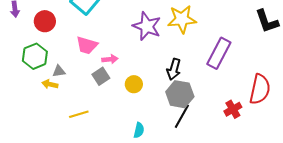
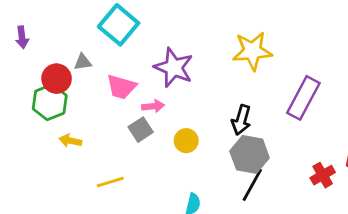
red circle: (45, 21) -> (57, 79), moved
purple star: (147, 26) -> (174, 68), moved
gray triangle: (59, 71) -> (83, 62), moved

